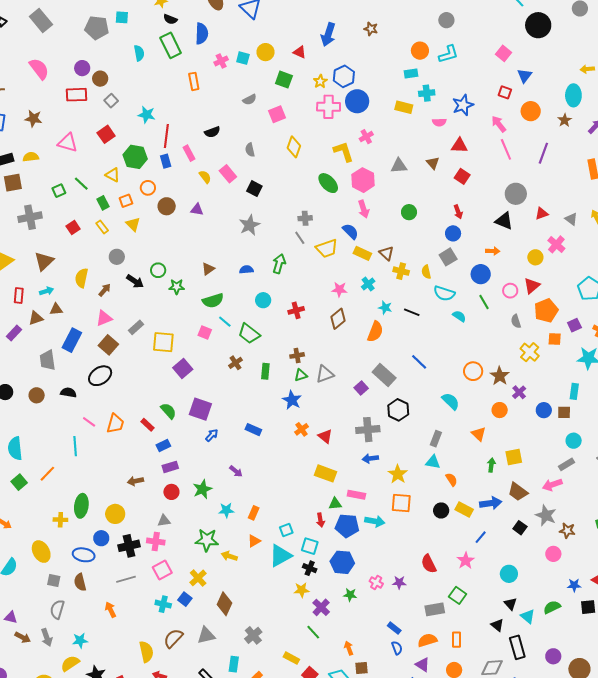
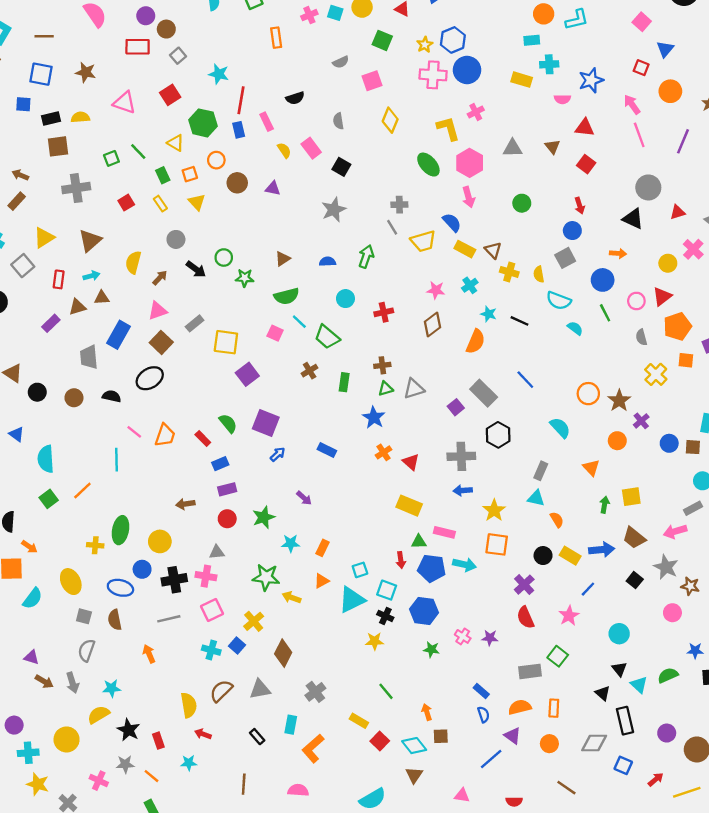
purple cross: (321, 607) -> (524, 585), moved

